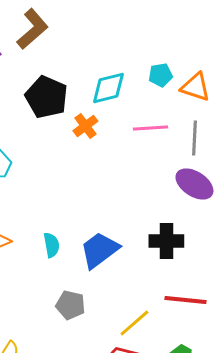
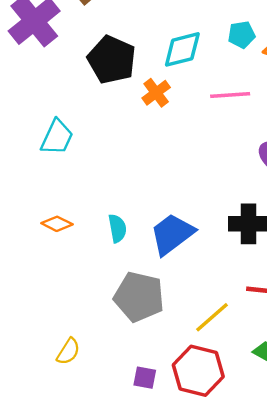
gray pentagon: (70, 305) -> (139, 297), size x1.5

